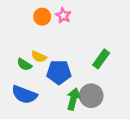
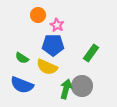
pink star: (63, 16) -> (57, 25), moved
yellow semicircle: (39, 57) -> (47, 67), moved, size x1.5
blue pentagon: (59, 72) -> (53, 45), moved

